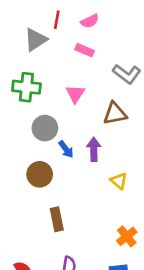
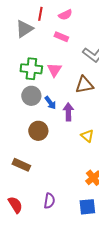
green cross: (26, 87) -> (31, 69), moved
blue arrow: (66, 149) -> (50, 103), moved
brown circle: (40, 174) -> (38, 131), moved
brown rectangle: (57, 219) -> (21, 165), moved, turned -54

